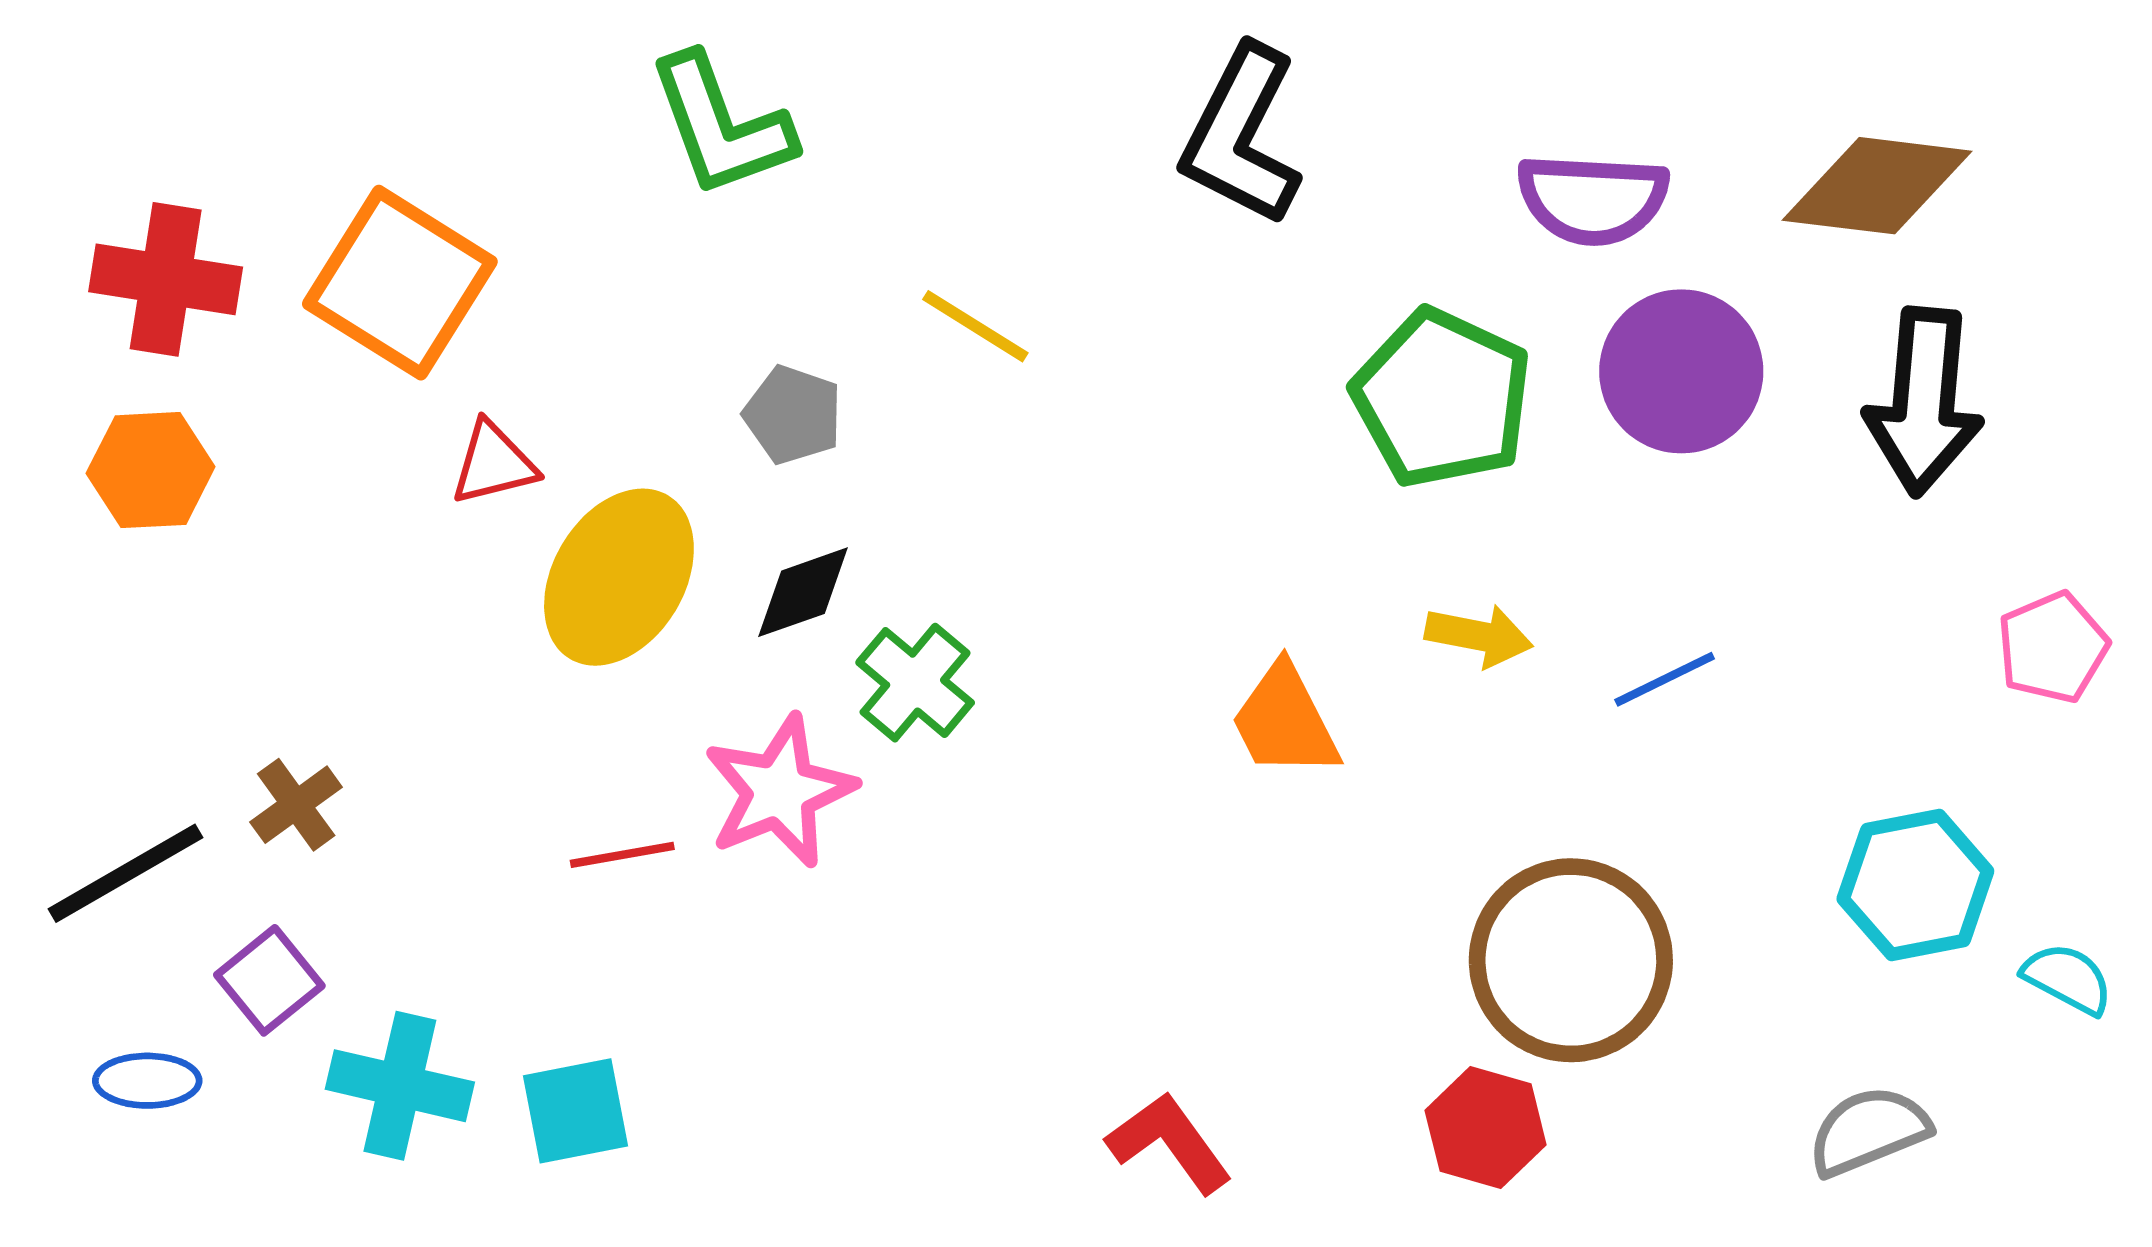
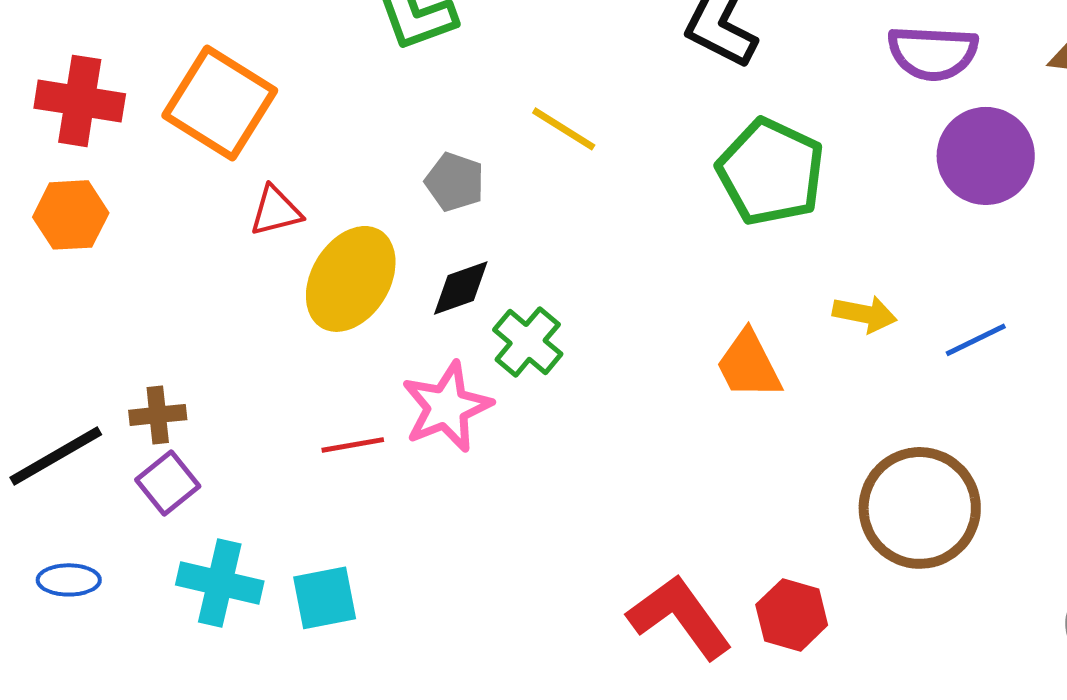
green pentagon: (1442, 398) -> (771, 172), moved
brown cross: (296, 805) -> (158, 415), turned 30
purple square: (269, 980) -> (168, 483), moved
red hexagon: (1486, 1128) -> (792, 615), moved
red L-shape: (1169, 1143) -> (680, 617), size x1.4

